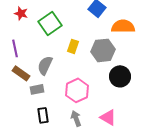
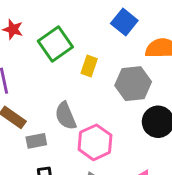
yellow rectangle: (73, 46) -> (89, 66), moved
gray semicircle: (45, 65) -> (66, 116), moved, turned -48

